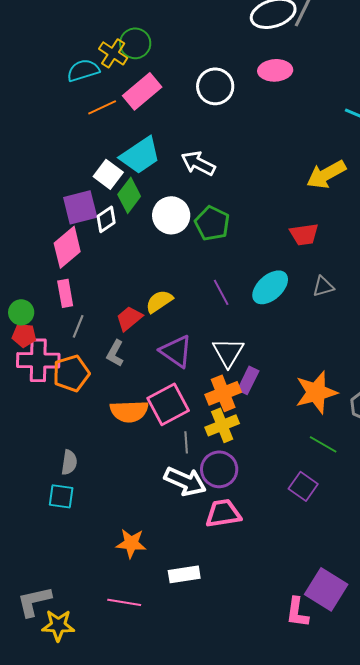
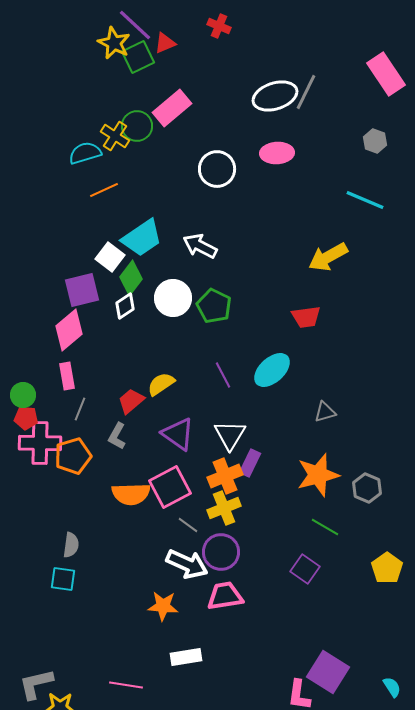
pink rectangle: (142, 91) -> (172, 108), moved
white diamond: (106, 219) -> (125, 306), moved
gray triangle: (323, 286) -> (325, 412), moved
gray line: (186, 442) -> (188, 525), turned -50
orange star: (131, 543) -> (163, 606), moved

